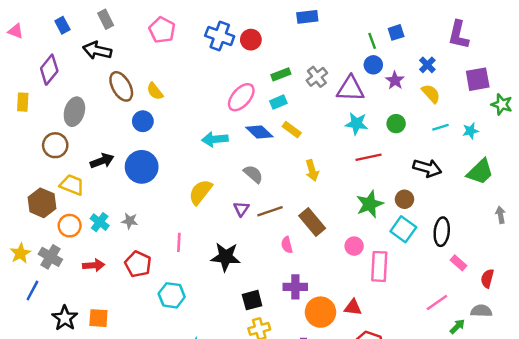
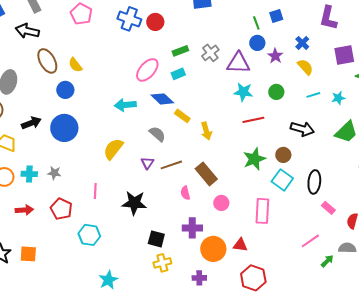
yellow rectangle: (292, 130) -> (182, 116), moved
cyan cross: (100, 222) -> (29, 174), turned -35
pink circle: (354, 246) -> (221, 203), moved
black square: (252, 300) -> (156, 239), turned 30

